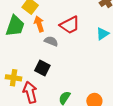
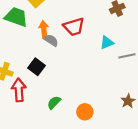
orange arrow: (39, 24) -> (44, 29), moved
green trapezoid: (15, 26) -> (16, 17), turned -100

